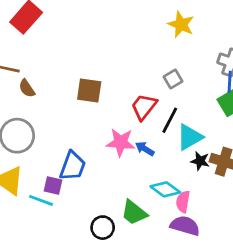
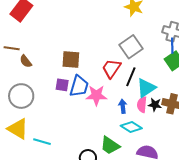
gray square: (173, 79) -> (131, 47), size x1.6
blue arrow: (145, 149) -> (123, 106), moved, turned 56
blue trapezoid: (73, 166) -> (79, 86), moved
purple square: (53, 185) -> (62, 85), moved
pink semicircle: (183, 202) -> (142, 105), moved

